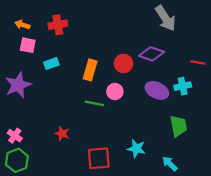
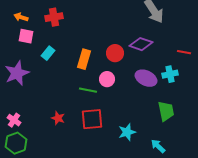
cyan rectangle: (51, 64) -> (48, 53), turned -32
cyan star: (136, 149) -> (127, 132), turned -30
red square: (99, 158) -> (92, 119), moved

